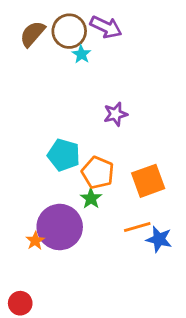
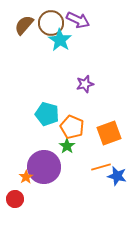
cyan star: (81, 54) -> (60, 40), size x1.6
red circle: (20, 303) -> (15, 199), moved

